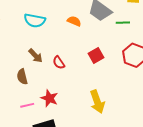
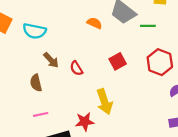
cyan semicircle: (35, 20) -> (34, 31), moved
red star: (49, 98) -> (85, 122), moved, turned -30
yellow arrow: (97, 102) -> (105, 102), moved

